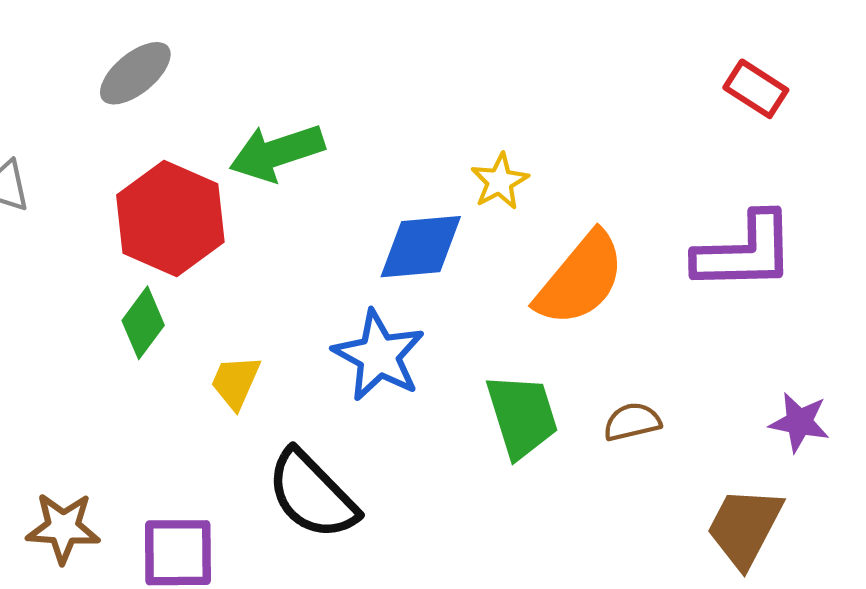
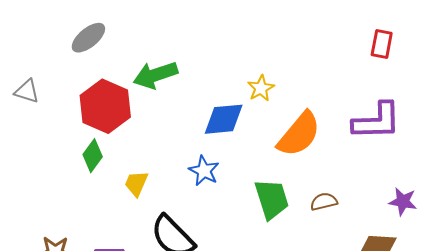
red rectangle: (756, 89) -> (382, 44), turned 68
blue star: (379, 356) -> (204, 171), size x0.7

